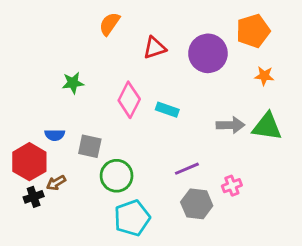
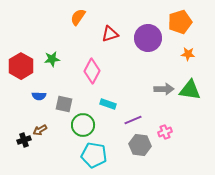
cyan rectangle: (167, 110) -> (108, 104), moved
red hexagon: (29, 162) -> (21, 66), moved
cyan pentagon: (132, 218) -> (94, 155), turned 30

